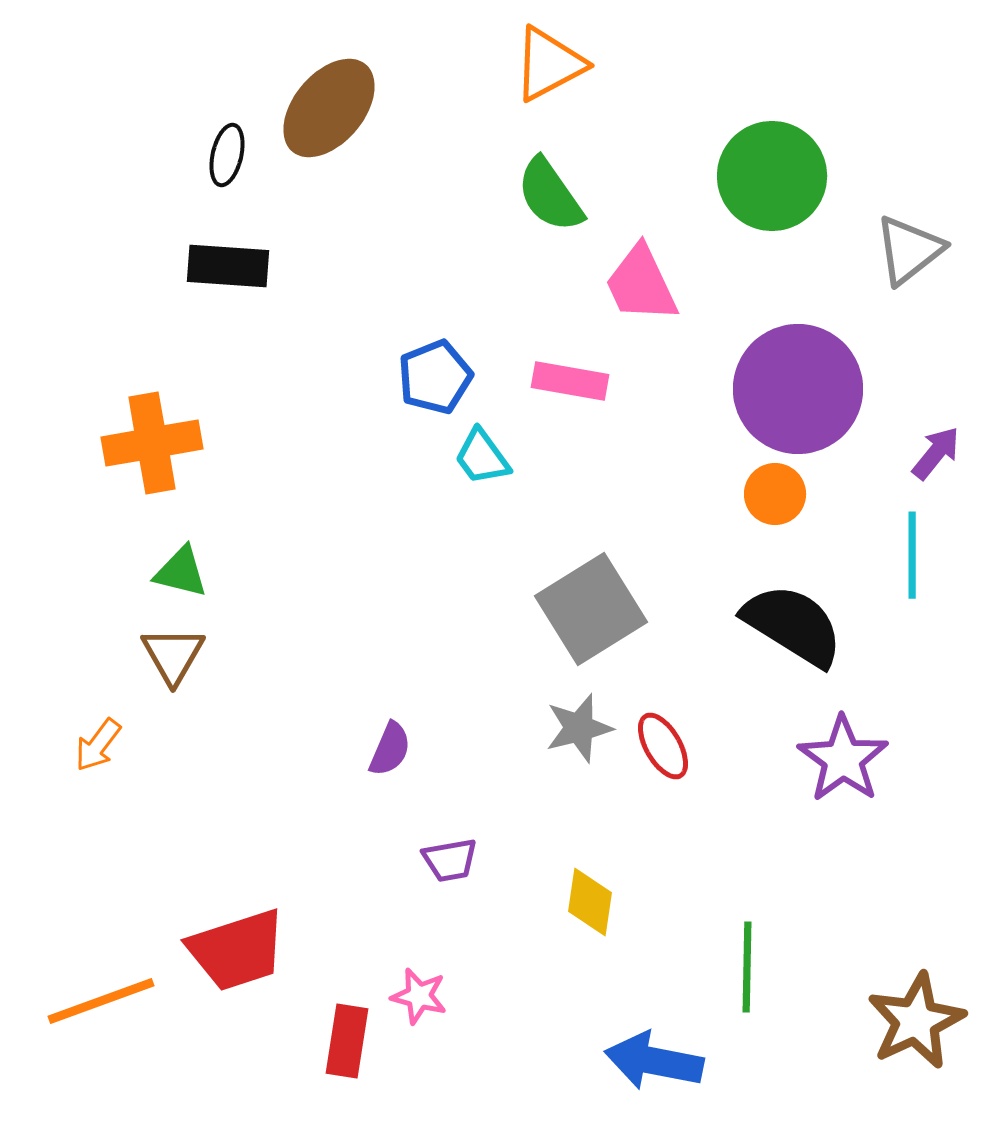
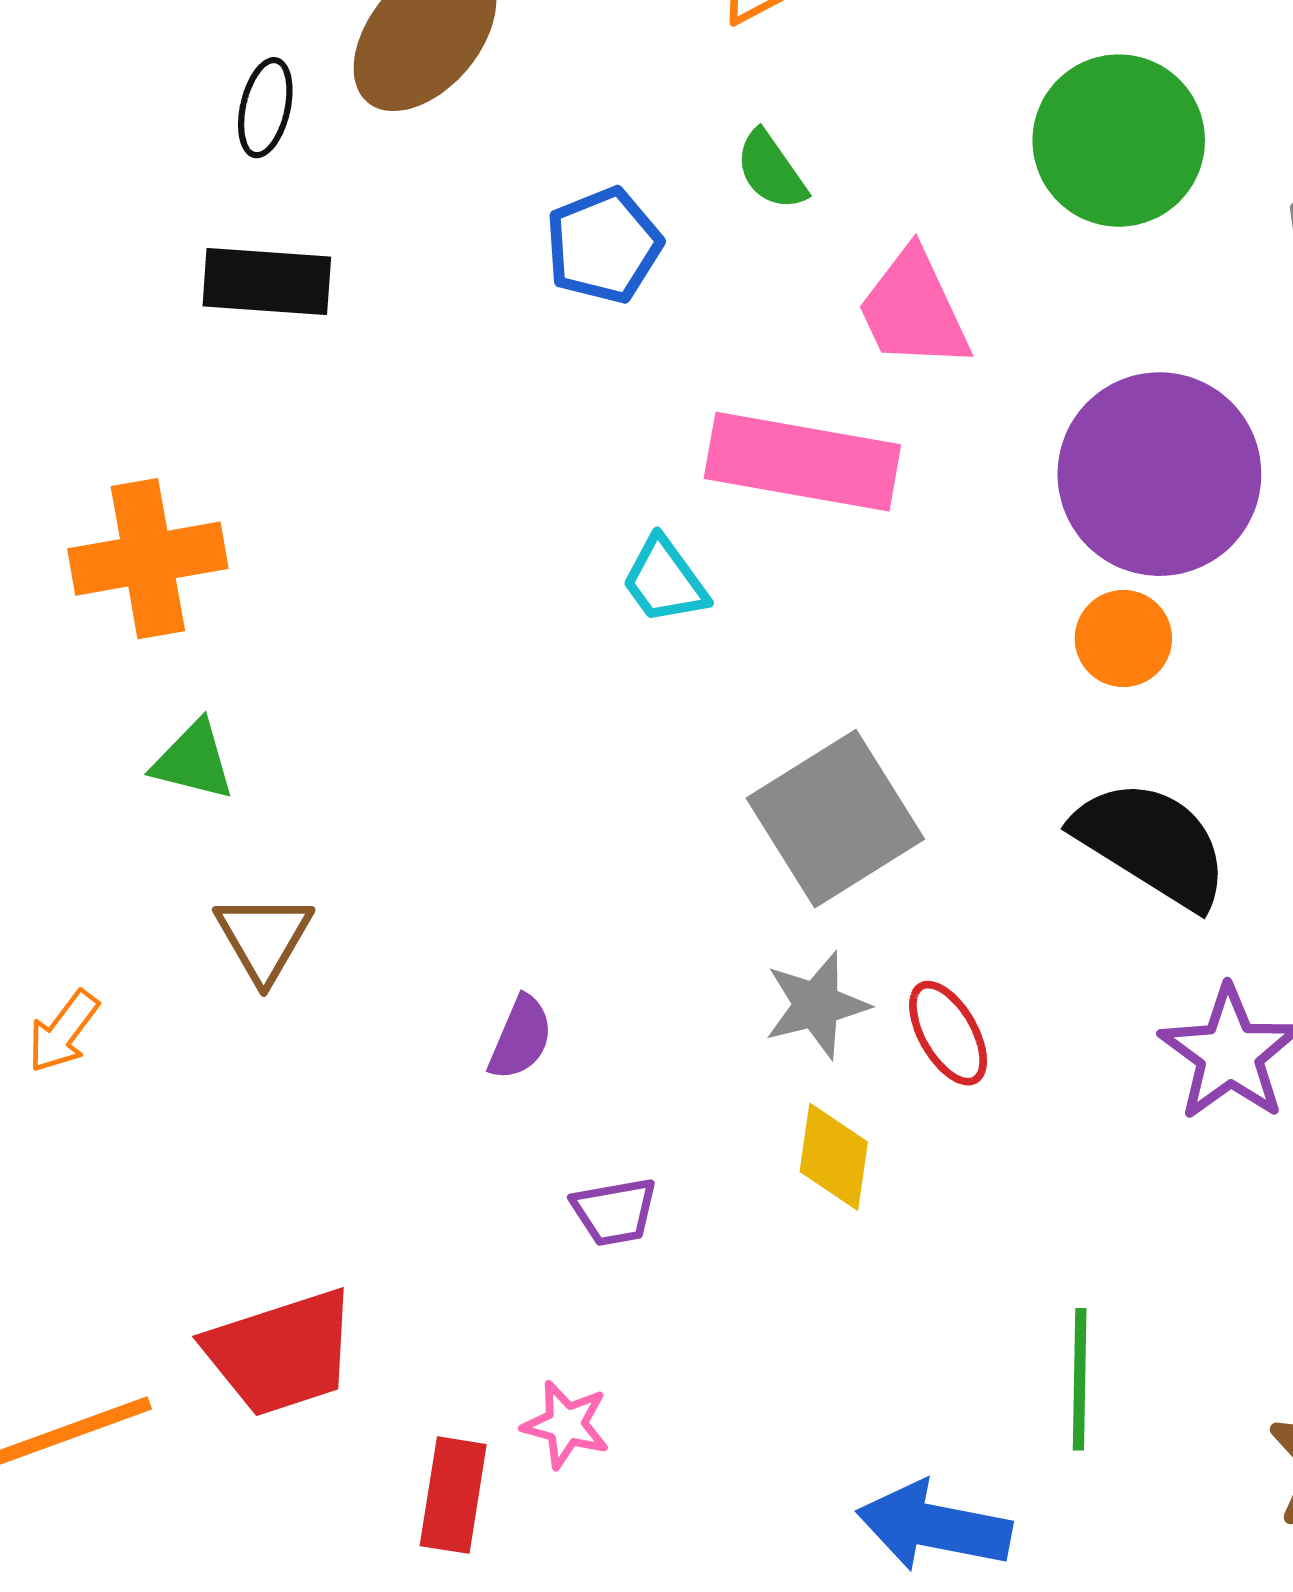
green semicircle: (550, 195) -> (771, 170), size x0.7
blue pentagon: (435, 377) -> (604, 245), moved
pink rectangle: (570, 381) -> (802, 462), size x1.6
brown triangle: (173, 655) -> (264, 938), moved
yellow diamond: (590, 902) -> (834, 1157), moved

